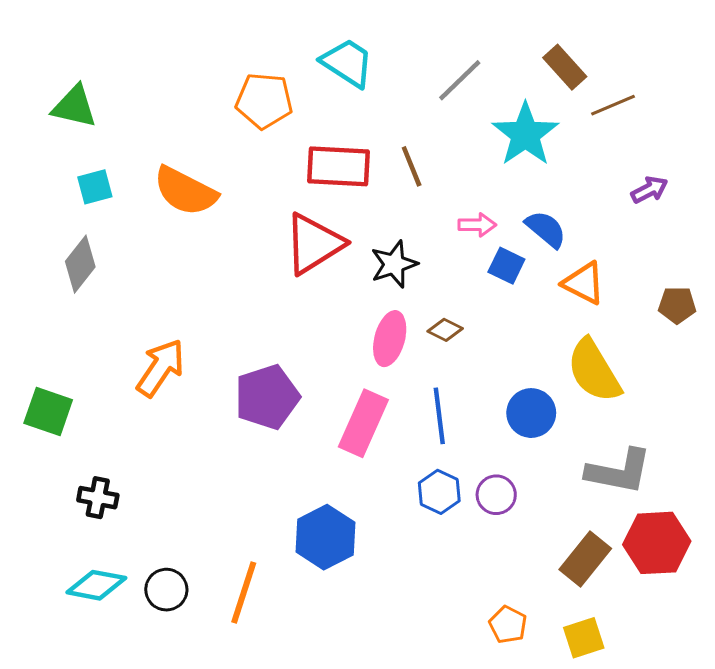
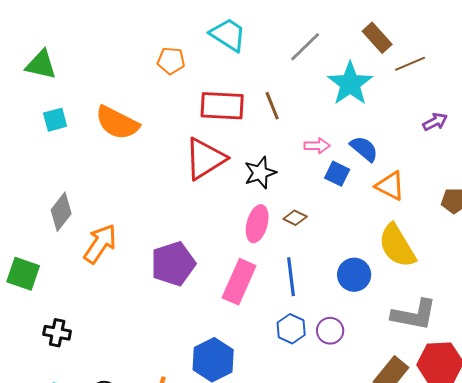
orange pentagon: (264, 101) -> (171, 61), size x0.7
gray diamond: (80, 264) -> (61, 212), moved

